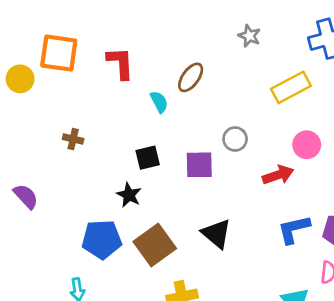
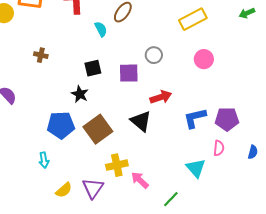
red arrow: (278, 175) -> (161, 97), moved

